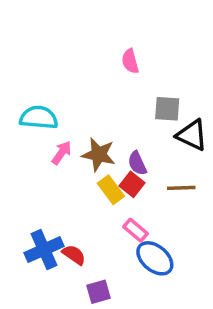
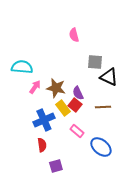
blue cross: (44, 250) -> (44, 120), moved
red semicircle: (74, 255) -> (42, 145), turned 48
blue ellipse: (155, 258) -> (101, 147), moved

